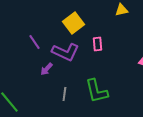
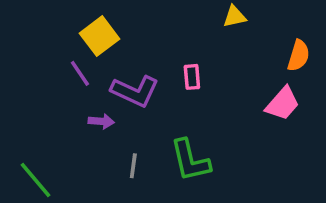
yellow square: (73, 23) -> (100, 36), moved
purple arrow: (46, 69) -> (101, 121), turned -128

